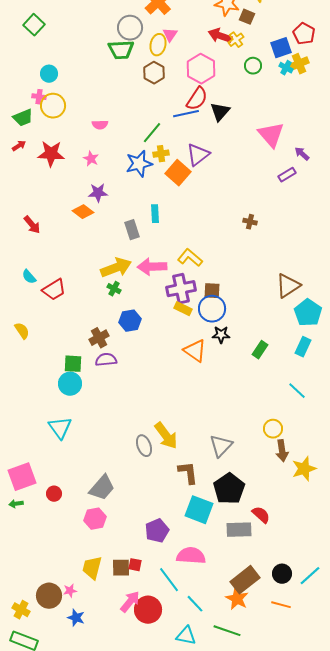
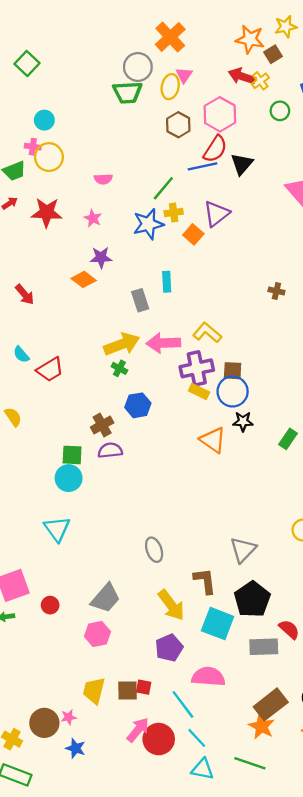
brown square: (247, 17) -> (273, 54), turned 35
brown hexagon: (154, 73) -> (178, 125), moved
orange square: (178, 173) -> (193, 234), size x0.7
yellow arrow: (166, 436) -> (171, 605), moved
cyan line: (195, 604) -> (197, 738), moved

